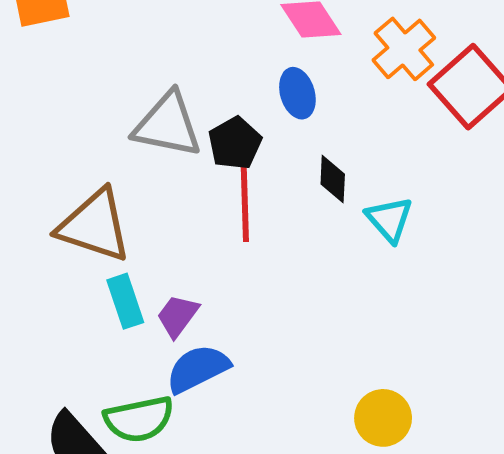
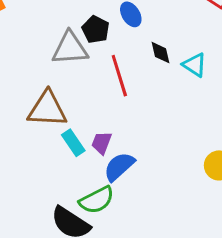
black pentagon: (235, 143) -> (96, 30), moved

